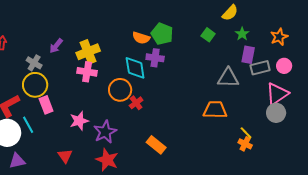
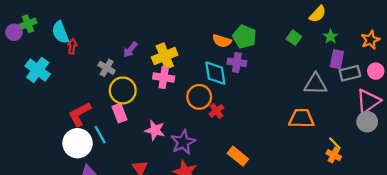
yellow circle: (35, 85) -> (123, 90), moved
pink star: (79, 121) -> (155, 130), turned 30

